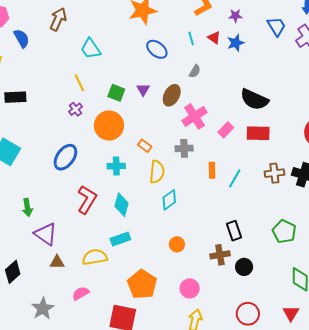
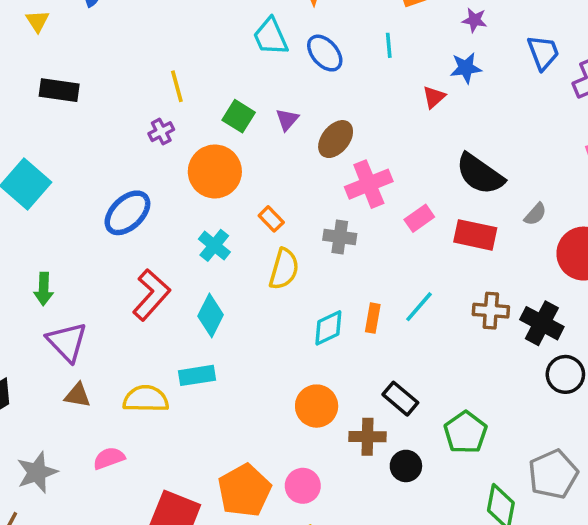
red triangle: (214, 38) -> (434, 97), moved, turned 32
cyan trapezoid: (91, 49) -> (271, 37), moved
gray semicircle: (195, 71) -> (535, 214), moved
cyan cross: (116, 166) -> (214, 245), turned 30
orange rectangle: (212, 170) -> (373, 318), moved
cyan diamond: (169, 200) -> (328, 328), moved
black rectangle: (234, 231) -> (400, 399), turned -42
green pentagon: (284, 231) -> (465, 432), moved
orange circle: (177, 244) -> (317, 406), moved, size x1.5
orange pentagon: (142, 284) -> (244, 491), moved

